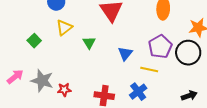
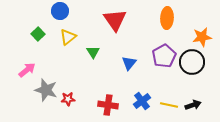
green square: (34, 41) -> (38, 34), moved
yellow line: (149, 70) -> (169, 105), moved
pink arrow: (15, 77) -> (27, 70), moved

